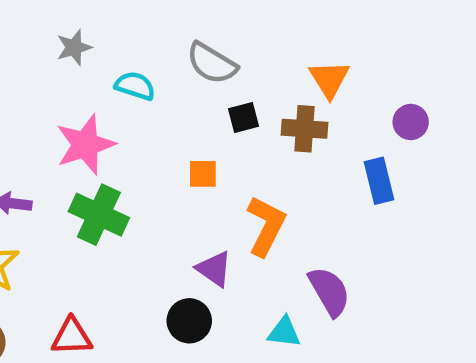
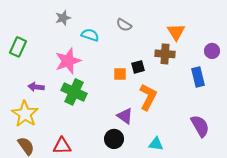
gray semicircle: (212, 63) -> (124, 25), size x0.7
black square: (243, 117) -> (138, 67), moved
purple semicircle: (329, 291) -> (200, 126), moved

